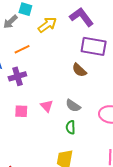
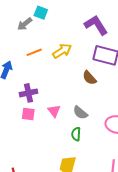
yellow arrow: (47, 25) -> (62, 51), moved
purple cross: (17, 76) -> (28, 93), moved

